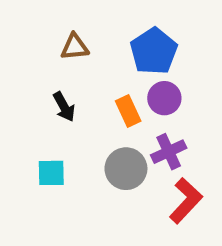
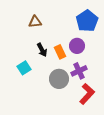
blue pentagon: (154, 51) -> (87, 21), moved
black arrow: (64, 107) -> (42, 50), moved
cyan square: (51, 173) -> (24, 68), moved, turned -32

